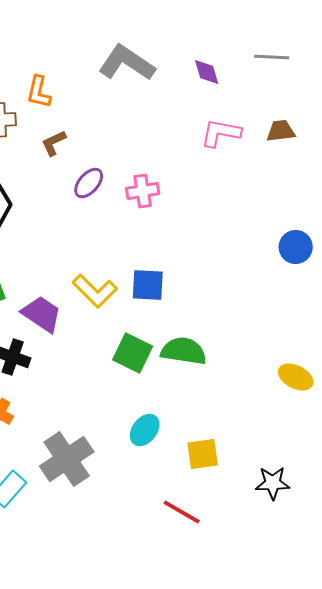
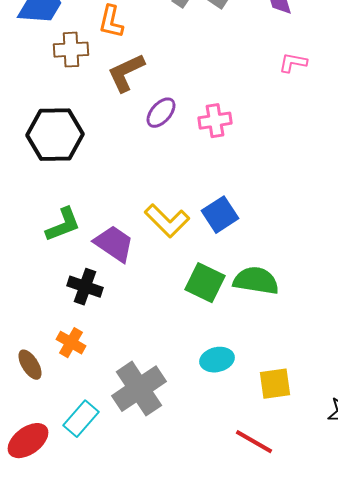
pink L-shape: (221, 133) -> (293, 63), size x0.7
brown L-shape: (54, 143) -> (126, 73), size x1.5
blue square: (148, 285) -> (220, 215), turned -36
cyan ellipse: (145, 430) -> (217, 360), turned 40

